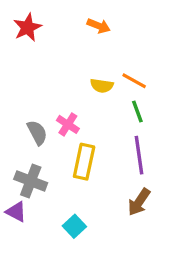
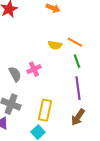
pink cross: (68, 124) -> (34, 69), turned 32
yellow rectangle: (84, 162) -> (45, 110), moved

